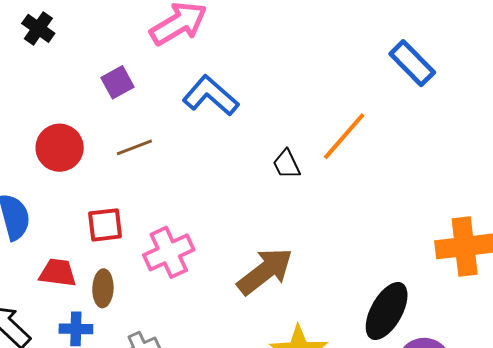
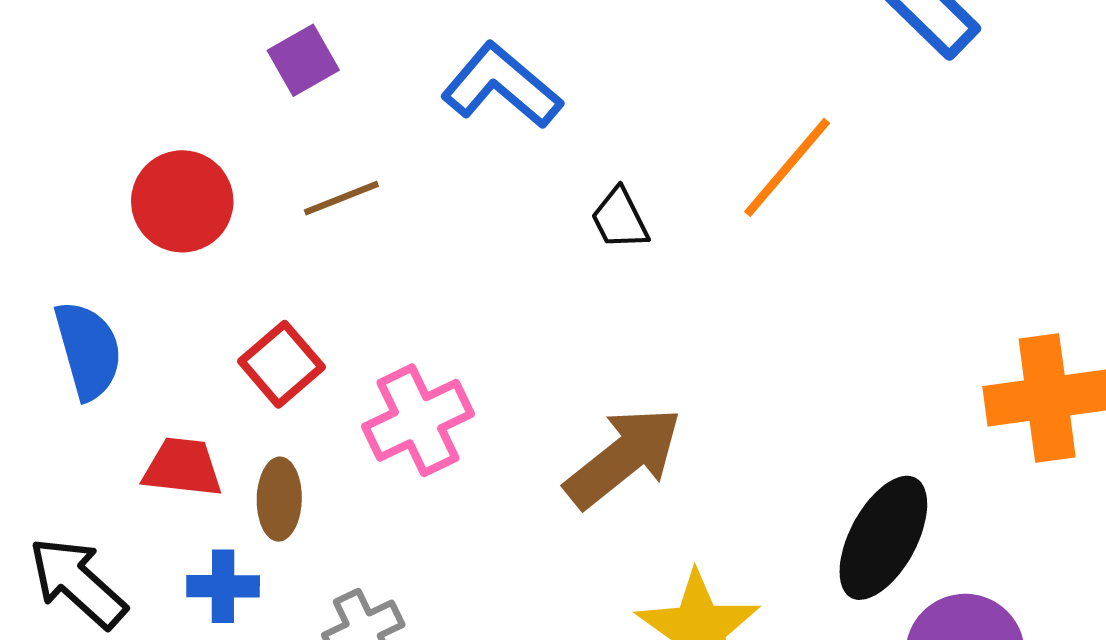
black trapezoid: (287, 164) -> (620, 219), moved
red square: (105, 225) -> (281, 364), turned -33

